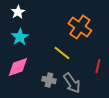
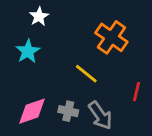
white star: (18, 12) -> (39, 16), moved
pink diamond: (18, 67) -> (32, 111), moved

